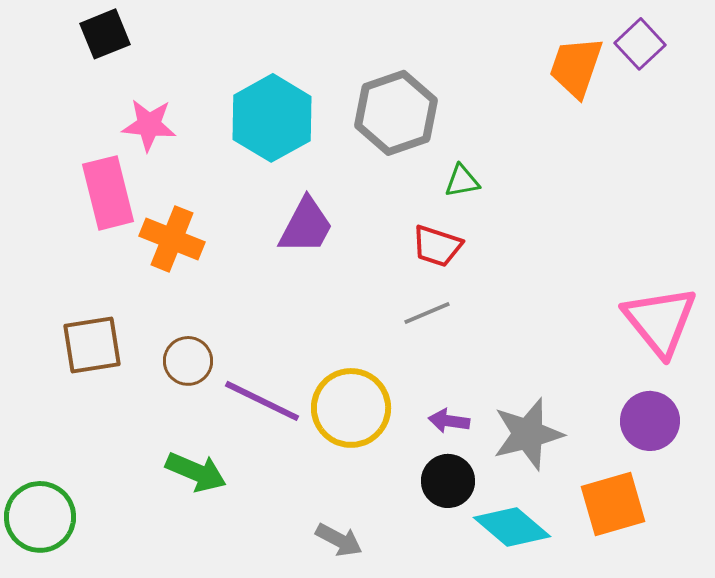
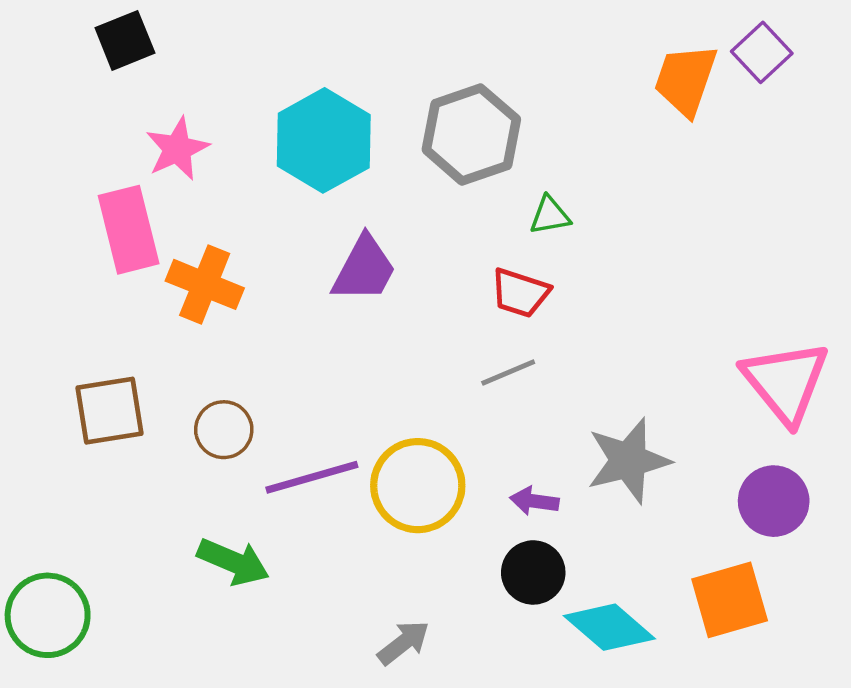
pink star: (149, 125) -> (177, 149), turned -30
purple line: (262, 401) -> (312, 477), turned -42
gray star: (528, 434) -> (628, 461), moved
gray arrow: (339, 540) -> (403, 643), turned -66

